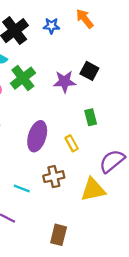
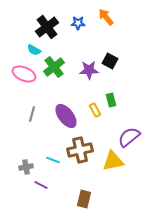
purple ellipse: (37, 136) -> (66, 116), turned -55
yellow rectangle: (72, 143) -> (95, 110), moved
brown cross: (54, 177) -> (80, 150), size x1.4

